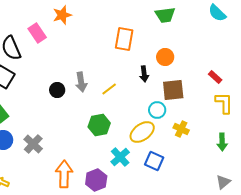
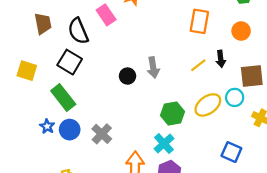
orange circle: (165, 57) -> (241, 31), moved
yellow line: (109, 89) -> (198, 65), moved
yellow ellipse: (142, 132) -> (208, 105), moved
cyan cross: (120, 157) -> (164, 144), moved

